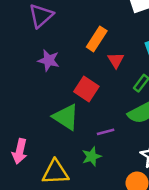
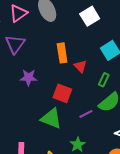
orange rectangle: (97, 39) -> (62, 53), turned -30
purple line: (106, 132) -> (86, 114), moved

